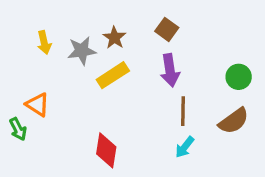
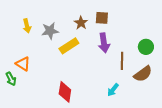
brown square: (167, 29) -> (102, 18), turned -32
brown star: (114, 38) -> (81, 23), moved
brown line: (183, 111) -> (122, 61), moved

